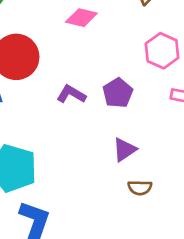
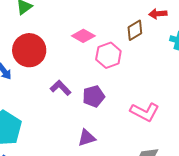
pink hexagon: (162, 51) -> (108, 55), moved

